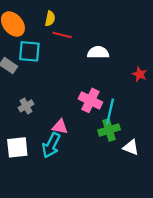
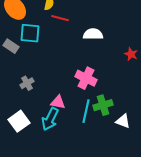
cyan line: (110, 111) -> (86, 111), moved
white square: (17, 147) -> (19, 121), turned -30

